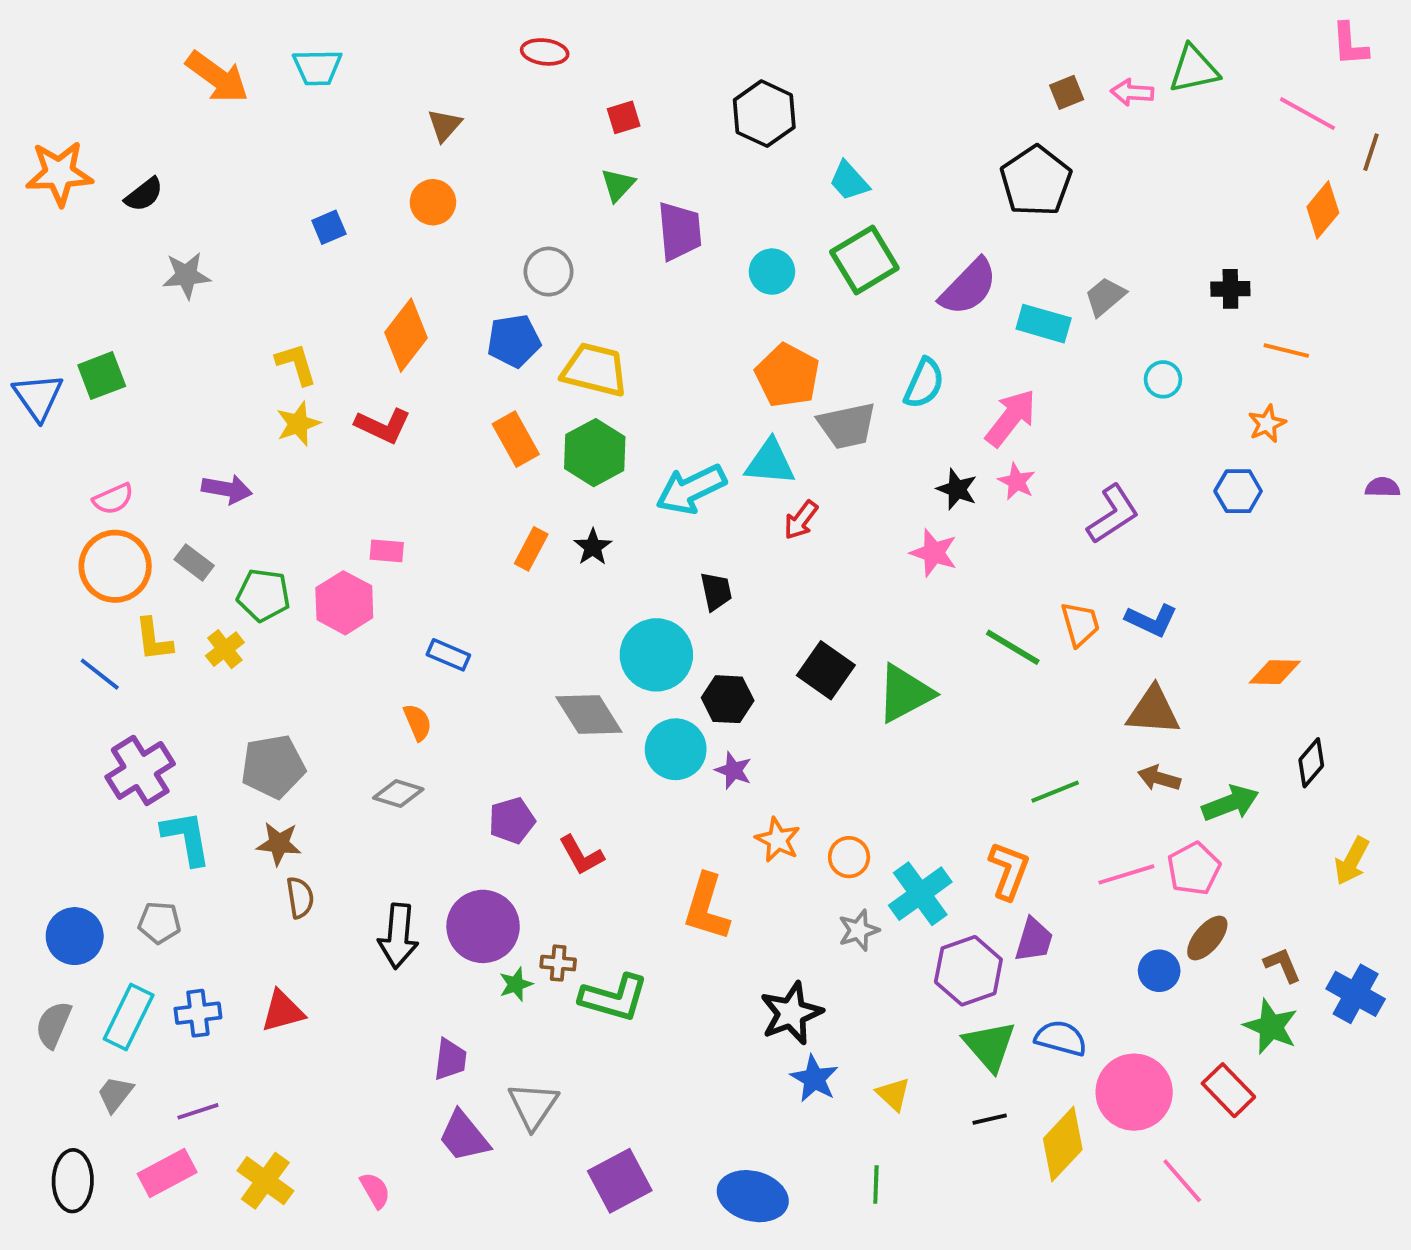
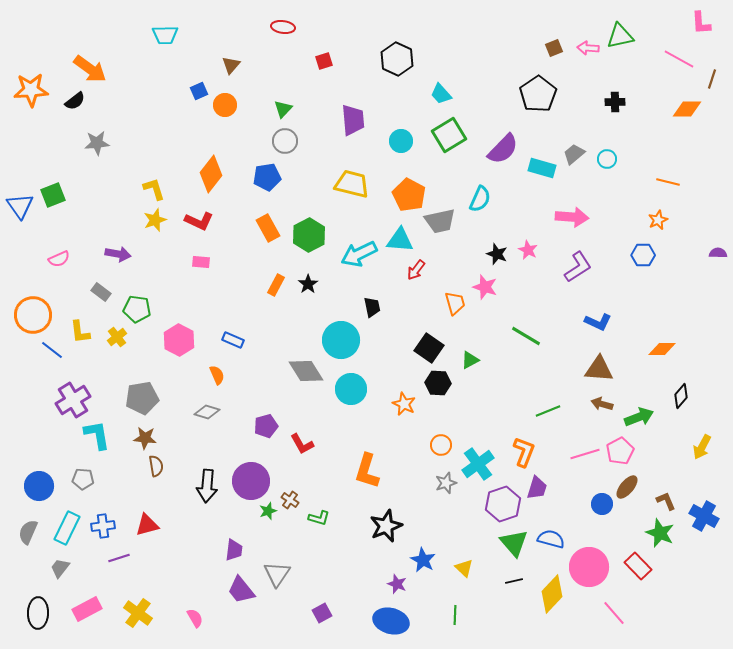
orange arrow: (217, 77) -> (90, 69), moved
green triangle: (618, 185) -> (283, 109), moved
orange diamond: (1323, 210) -> (687, 109), turned 52
blue square: (329, 227) -> (199, 91), moved
black cross: (1230, 289) -> (615, 102), moved
yellow trapezoid: (595, 370) -> (352, 184), moved
cyan circle: (1163, 379) -> (607, 159), moved
pink arrow: (1011, 418) -> (572, 217), moved, turned 56
pink rectangle: (387, 551) -> (201, 262), moved
orange circle: (115, 566) -> (33, 315), moved
pink hexagon: (344, 603) -> (179, 340), moved
orange trapezoid: (1080, 624) -> (455, 303), moved
green triangle: (905, 693) -> (470, 360), size x0.6
black hexagon: (728, 699) -> (438, 383), moved
purple star: (733, 770) -> (397, 584), moved
orange star: (778, 840) -> (404, 404), moved
brown cross: (558, 963) -> (290, 500), turned 30
green L-shape: (614, 998) -> (319, 518), size x0.6
black star: (791, 1013) -> (386, 526), moved
purple line: (198, 1111) -> (119, 558), moved
purple square: (620, 1181) -> (322, 613), size x0.6

